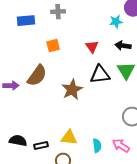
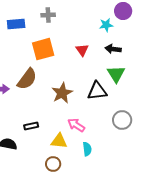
orange square: (53, 46) -> (43, 49), size x1.6
black triangle: (100, 75) -> (97, 91), moved
black rectangle: (41, 146) -> (31, 126), moved
pink arrow: (121, 146) -> (76, 125), moved

